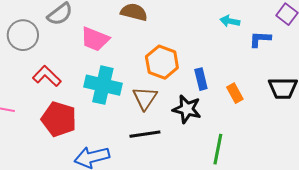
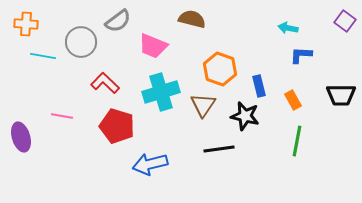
blue L-shape: (260, 39) -> (301, 55), moved
cyan cross: (103, 85) -> (161, 92), turned -30
black line: (145, 134) -> (219, 149), moved
green line: (218, 149) -> (297, 141), moved

